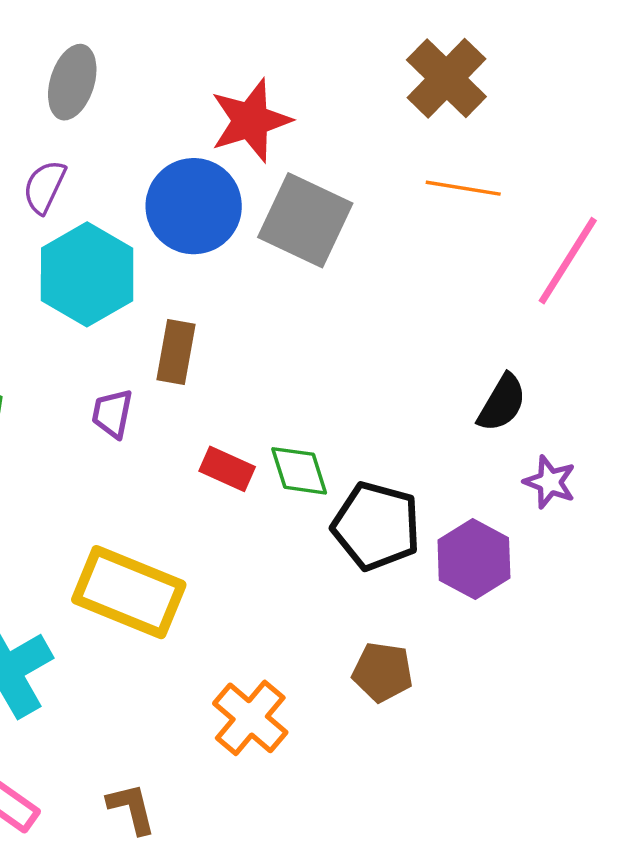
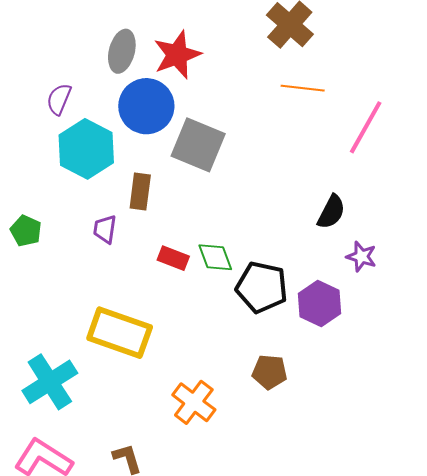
gray ellipse: (72, 82) -> (122, 51), moved
gray square: (305, 220) -> (198, 145), moved

